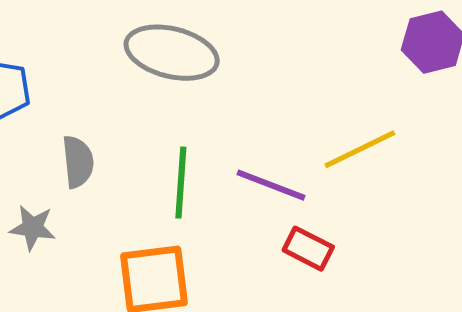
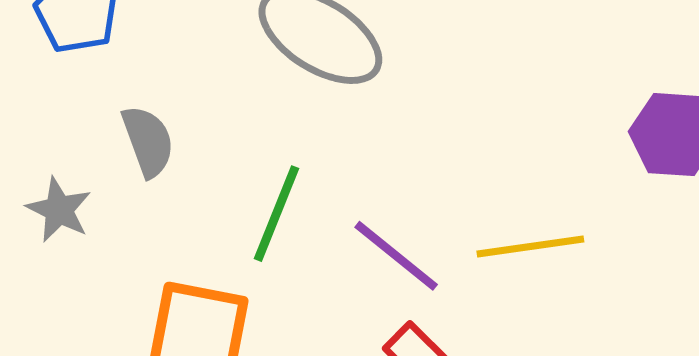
gray semicircle: (78, 162) -> (148, 141), turned -32

